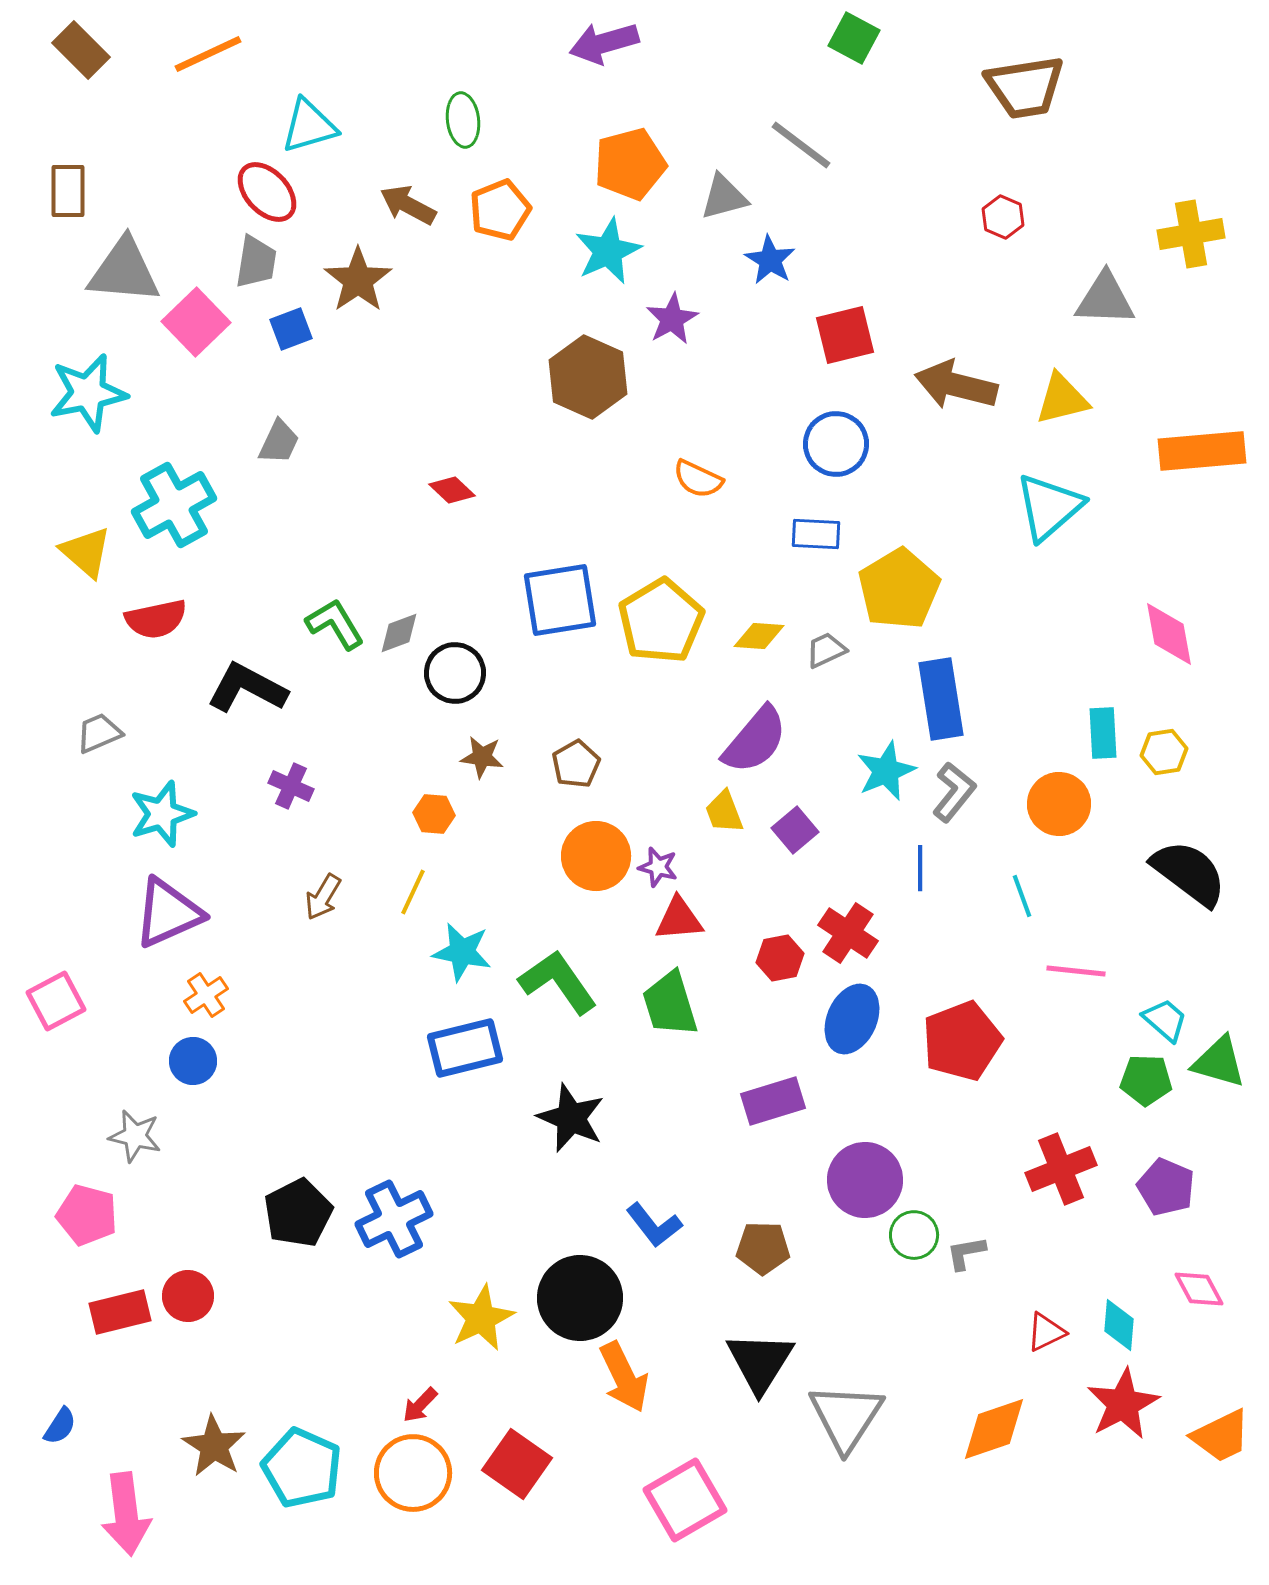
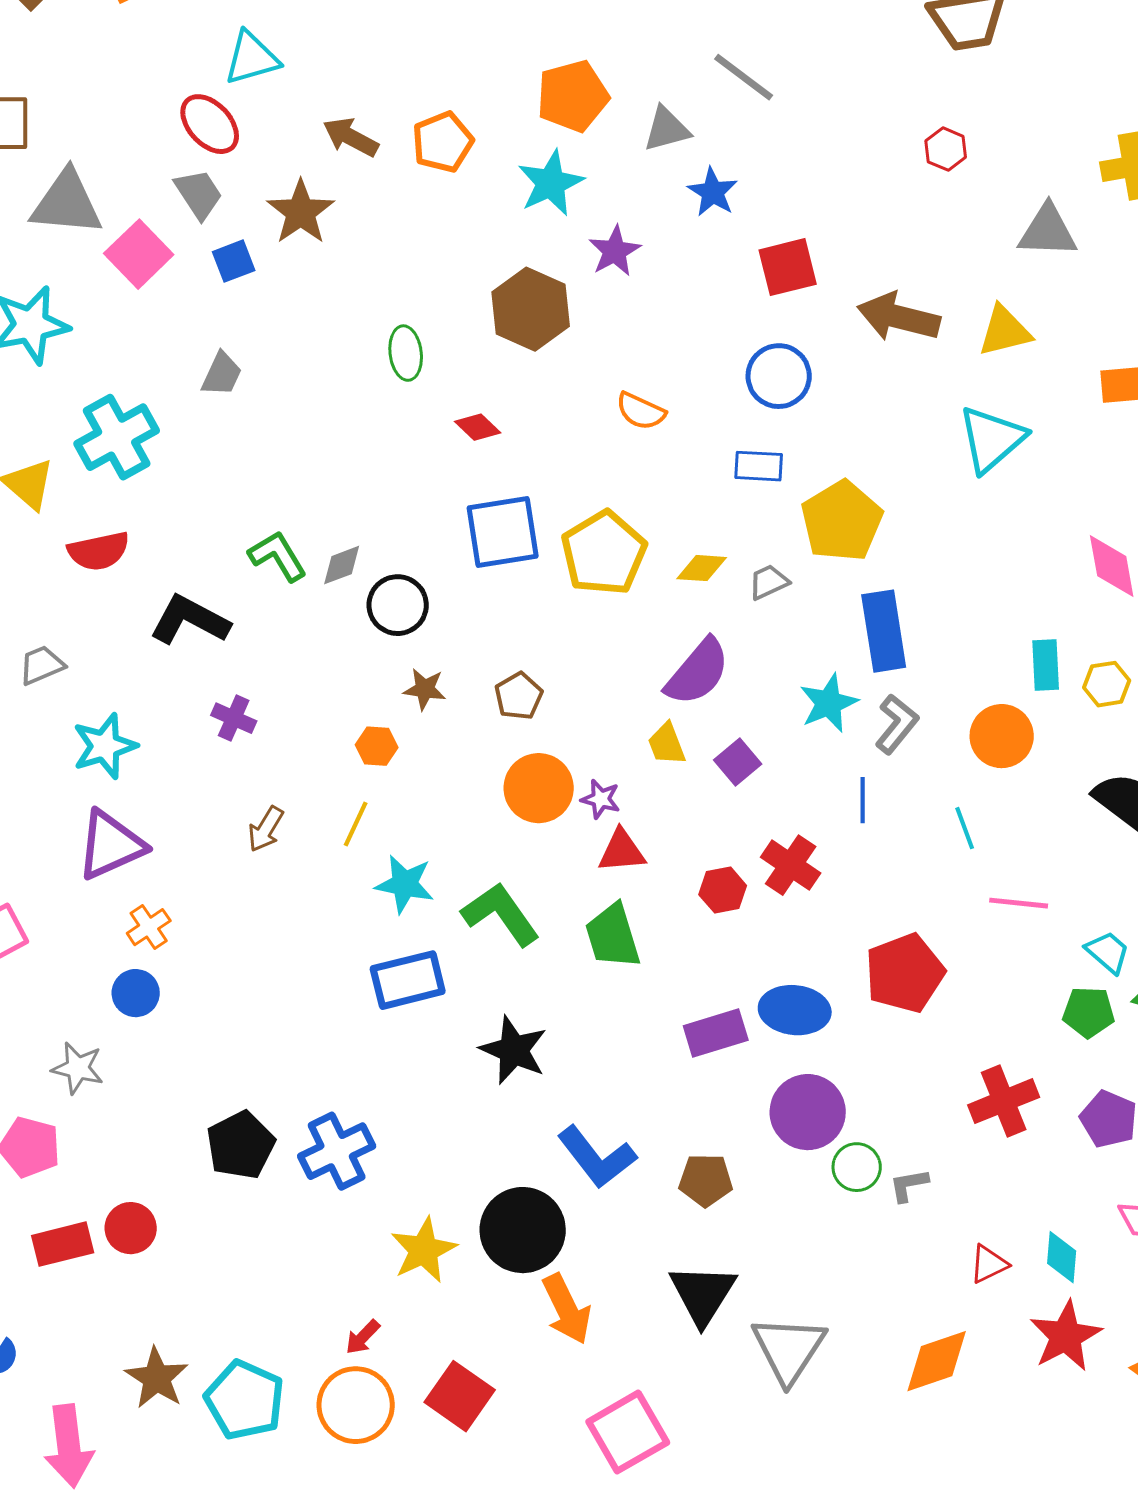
green ellipse: (463, 120) -> (406, 353), moved
gray trapezoid: (256, 262) -> (199, 194), turned -42
red diamond: (452, 490) -> (478, 427), moved
blue ellipse: (852, 1019) -> (795, 1010), moved, turned 72
blue L-shape: (654, 1225) -> (597, 1157), size x1.4

